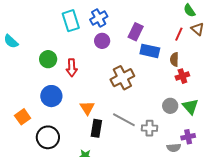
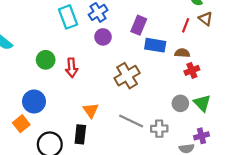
brown semicircle: (174, 59) -> (182, 53), turned 96
blue circle: (51, 96) -> (34, 101), moved
black rectangle: (96, 128) -> (80, 134), moved

